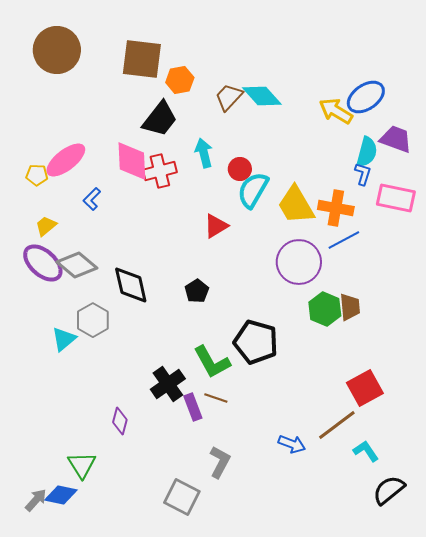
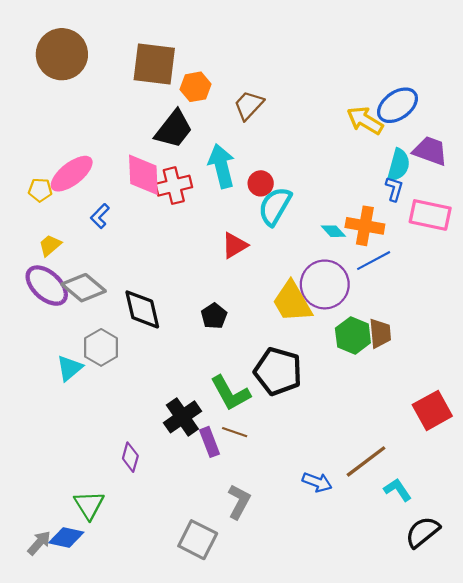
cyan diamond: (262, 96) -> (333, 231), moved, size x0.6
cyan arrow: (204, 153) -> (222, 166), size x1.4
yellow trapezoid: (296, 205) -> (292, 302), moved
red square: (365, 388) -> (432, 410), moved

